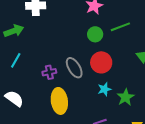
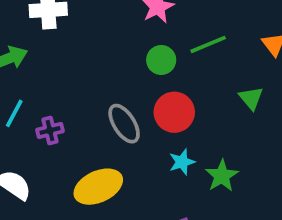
purple cross: (49, 72) -> (50, 130), moved
yellow ellipse: (59, 101) -> (98, 187), turned 75

